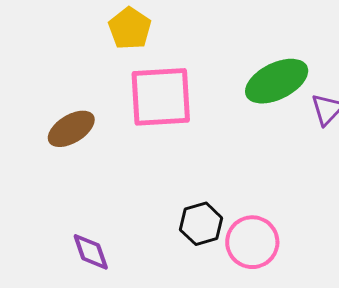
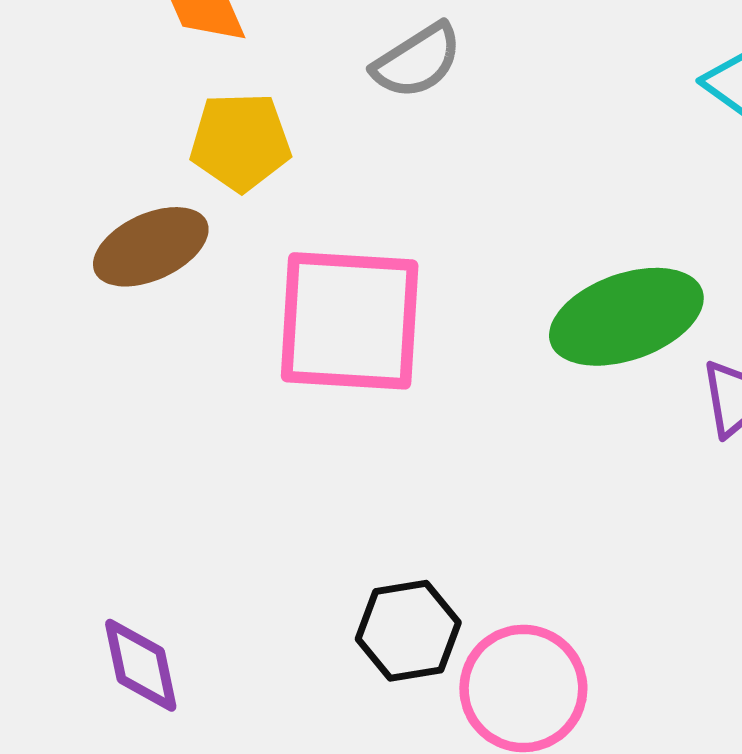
yellow pentagon: (130, 28) -> (240, 142), moved, turned 30
brown ellipse: (71, 129) -> (151, 247), moved

